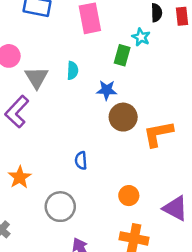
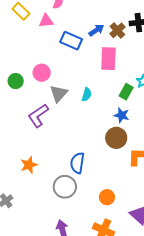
blue star: (107, 90) -> (122, 115), moved
blue semicircle: (81, 161) -> (77, 163), size x1.5
gray circle: (60, 207) -> (65, 187), moved

